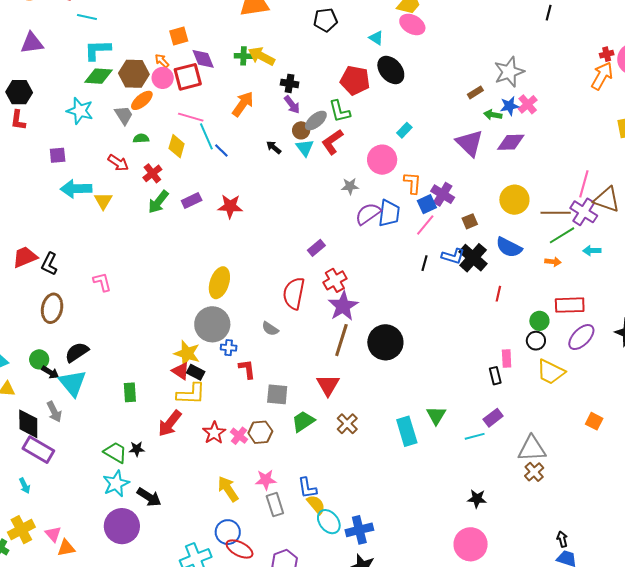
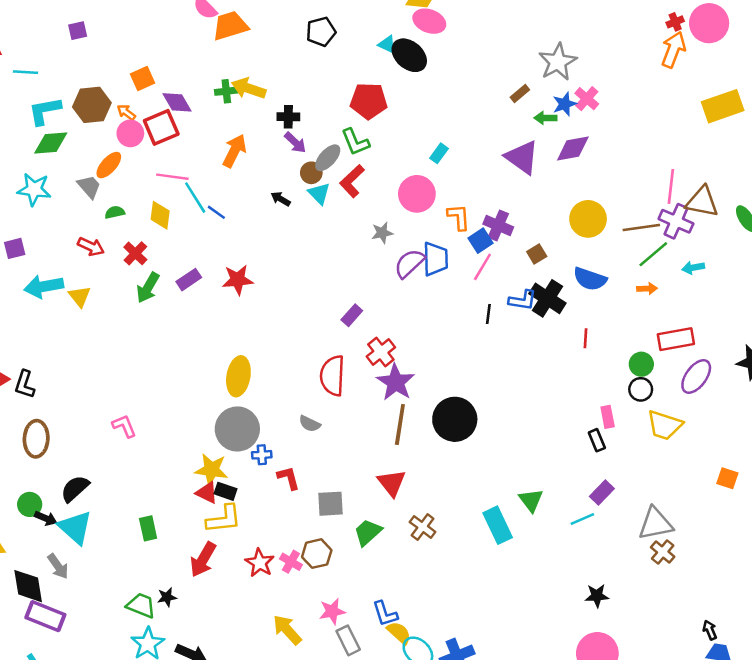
black ellipse: (391, 70) -> (409, 55), moved
brown hexagon: (134, 74) -> (92, 105), moved
pink L-shape: (102, 282) -> (124, 426), moved

